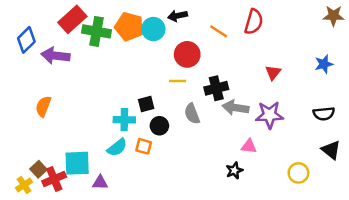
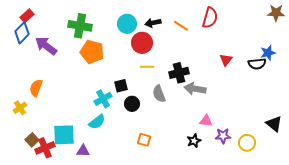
black arrow: (178, 16) -> (153, 23), moved
red rectangle: (72, 19) -> (27, 16), moved, size x0.6
orange pentagon: (129, 27) -> (92, 52), moved
red circle: (187, 54) -> (142, 43), moved
purple arrow: (55, 56) -> (46, 46), turned 30
black semicircle: (324, 114) -> (257, 64), moved
purple star: (269, 115) -> (223, 136), moved, size x0.7
cyan cross: (124, 120) -> (103, 99), turned -30
orange square: (144, 146) -> (144, 140), moved
yellow cross: (24, 185) -> (20, 108), moved

